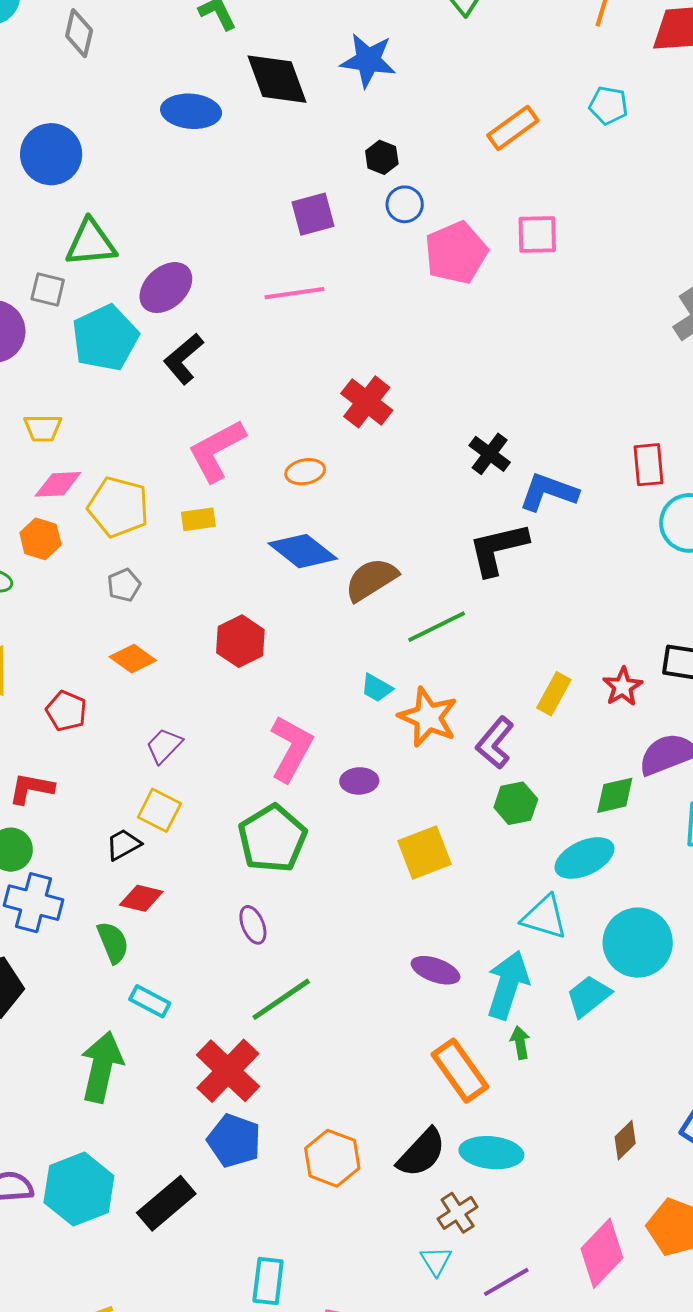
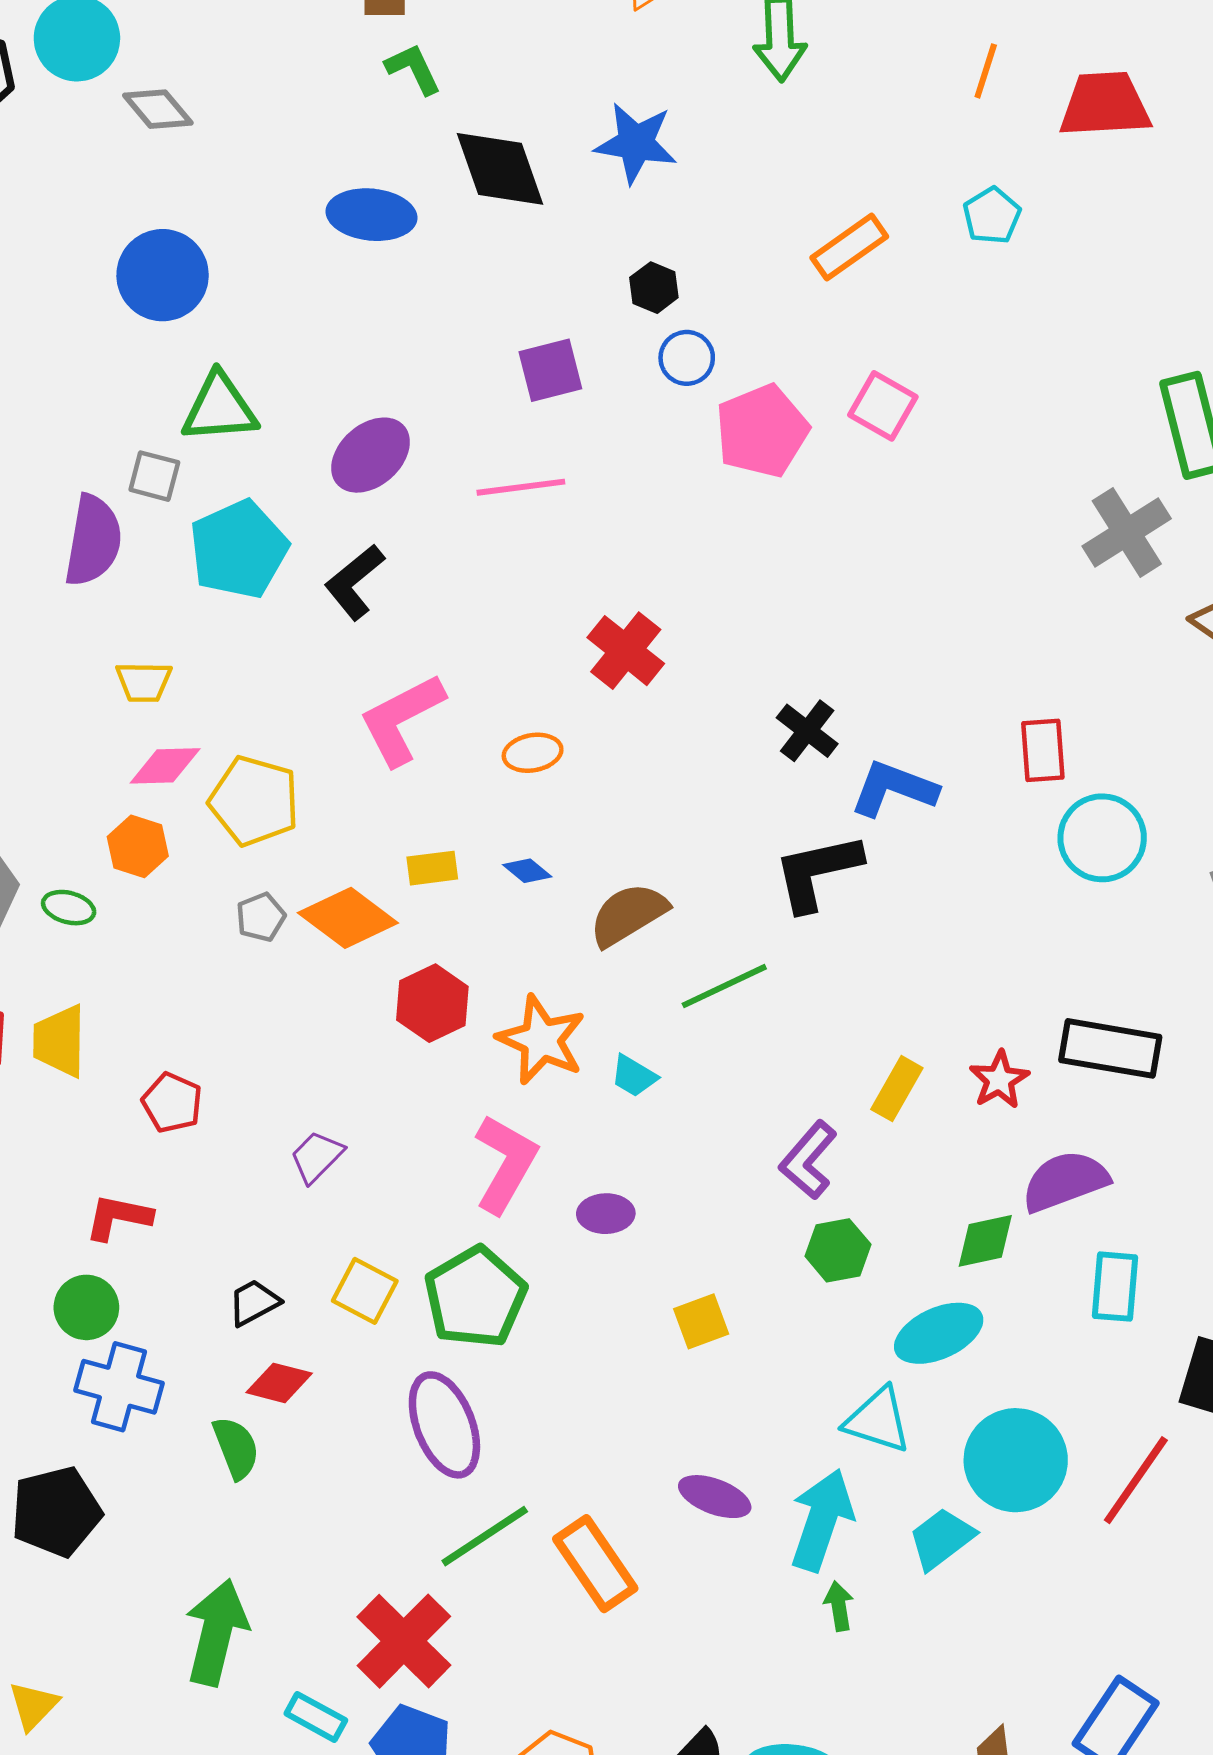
gray diamond: (79, 33) -> (158, 109), moved, turned -54
cyan pentagon: (608, 105) -> (992, 216), turned 30
pink square: (537, 235) -> (883, 406), turned 30
purple ellipse: (166, 288) -> (371, 455), moved
yellow rectangle: (198, 519) -> (432, 868), moved
blue diamond: (303, 551) -> (527, 871), size x0.5
orange diamond: (133, 659) -> (348, 918), moved, size x1.4
orange star: (428, 717) -> (541, 1040), moved
yellow square: (159, 810) -> (365, 1291), moved
yellow square: (425, 852) -> (701, 1321), size x0.7
purple ellipse: (253, 925) -> (444, 1425), size x1.8
cyan rectangle: (150, 1001) -> (316, 1717), moved
orange rectangle: (460, 1071) -> (595, 1564), moved

